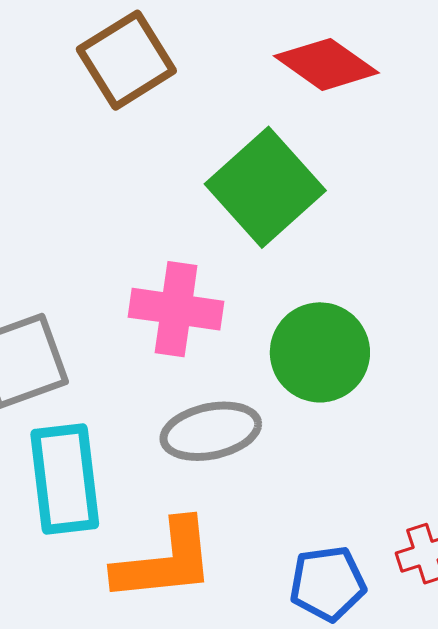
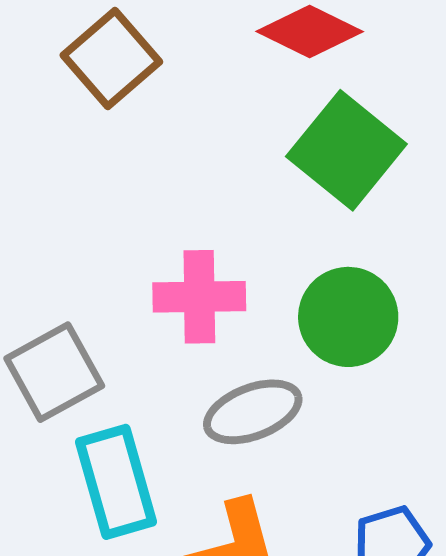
green square: (265, 187) -> (346, 150), moved

